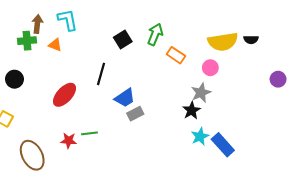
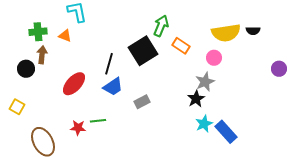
brown arrow: (37, 24) -> (42, 55), moved
black square: (123, 40) -> (143, 51), moved, size x1.6
blue trapezoid: (125, 98) -> (113, 87), moved

